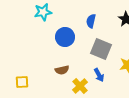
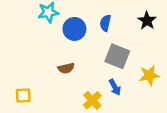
blue circle: (65, 37) -> (74, 29), moved
brown semicircle: (62, 70) -> (66, 68), moved

